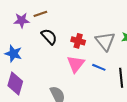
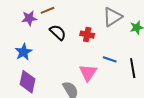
gray triangle: (105, 41) -> (113, 17), moved, turned 40
blue star: (13, 54) -> (24, 52), turned 30
pink triangle: (76, 64) -> (88, 73), moved

